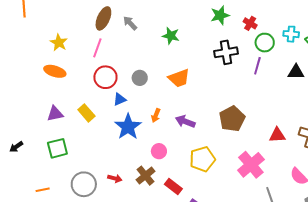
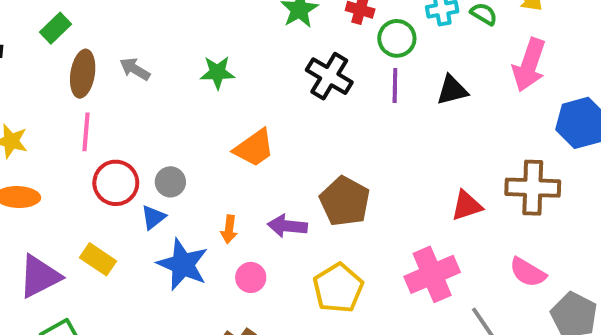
black cross: (226, 52) -> (329, 76), turned -35
black triangle: (296, 72) -> (452, 90), moved
gray circle: (140, 78) -> (170, 182), moved
purple triangle: (55, 114) -> (40, 276), size x1.4
brown pentagon: (232, 119) -> (345, 201), moved
pink circle: (159, 151) -> (251, 277), moved
pink cross: (251, 165) -> (432, 274), turned 32

